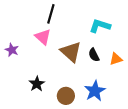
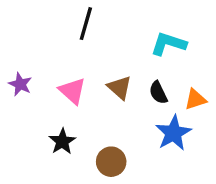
pink triangle: (43, 37) -> (72, 91), moved
brown triangle: (71, 52) -> (120, 88), size x0.7
blue star: (95, 91) -> (173, 133), moved

